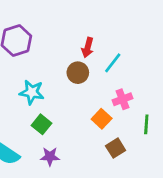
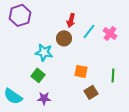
cyan star: (32, 92) -> (44, 52), moved
pink cross: (123, 99) -> (110, 33), moved, turned -32
orange square: (102, 119) -> (81, 71), turned -32

